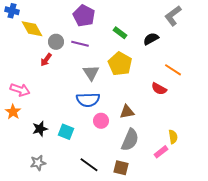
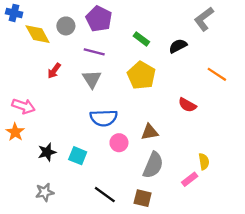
gray circle: (56, 42) -> (66, 26), moved
orange line: (173, 70) -> (217, 74), moved
gray triangle: (91, 73) -> (92, 79), moved

